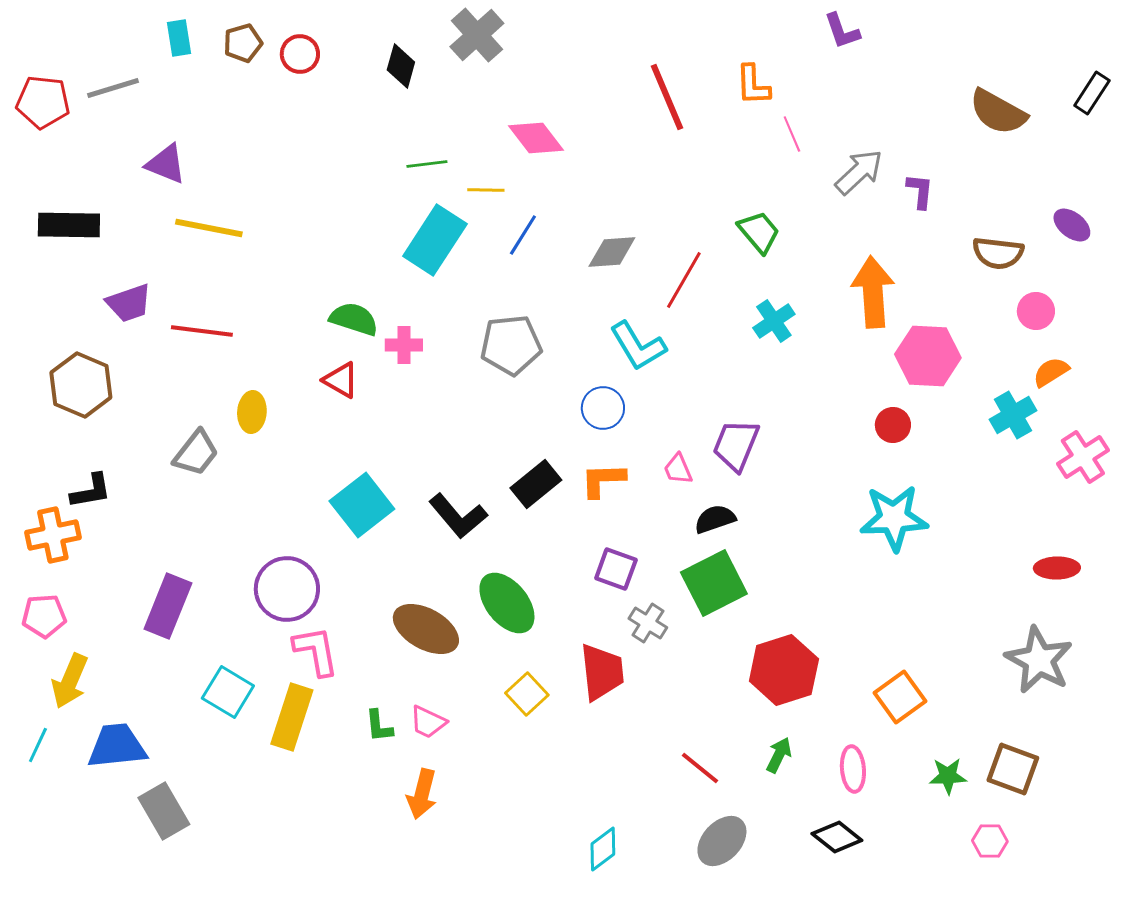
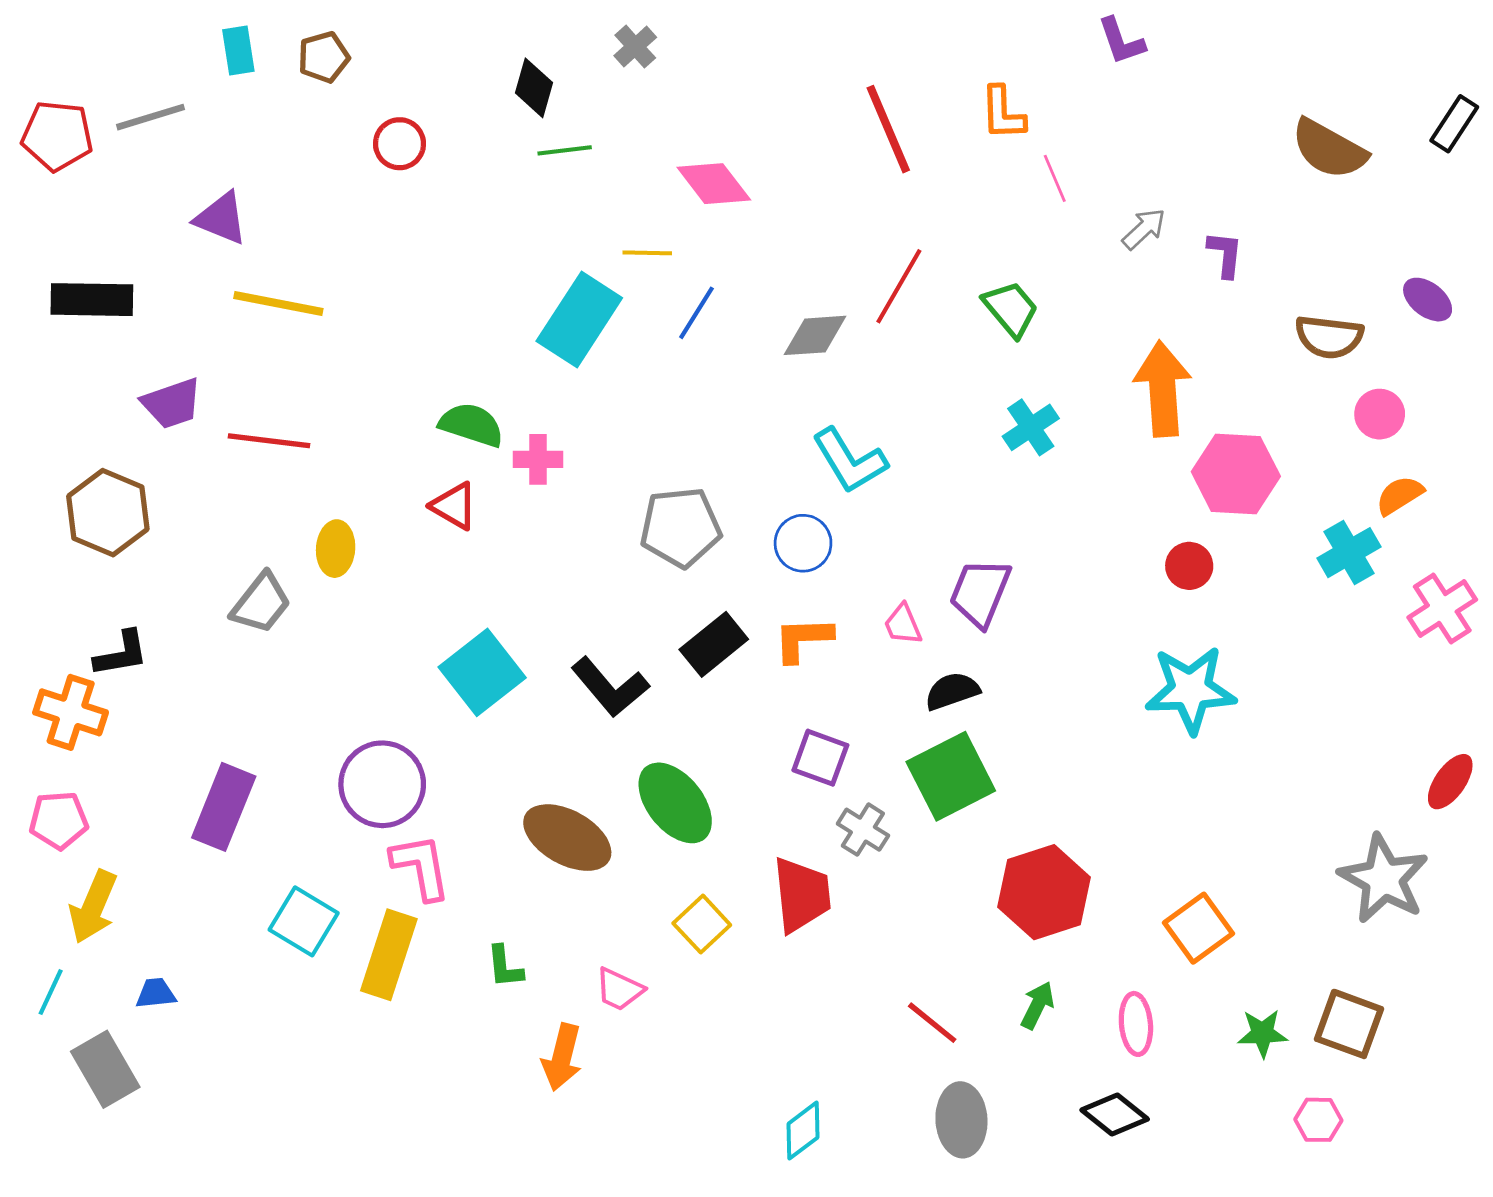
gray cross: (477, 35) -> (635, 47), size x0.6
red circle: (300, 54) -> (400, 144), moved
green line: (427, 164) -> (565, 150), moved
gray arrow: (859, 172) -> (1144, 229), size x0.7
red line: (684, 280) -> (899, 286), moved
gray pentagon: (511, 345) -> (681, 527), moved
orange cross: (53, 535) -> (71, 712), turned 30
red ellipse: (1057, 568) -> (1450, 782), moved, turned -54
pink trapezoid: (428, 722) -> (619, 989), moved
blue trapezoid: (117, 746) -> (156, 993), size x0.5
gray rectangle: (164, 811) -> (105, 1069), moved
gray ellipse: (722, 841) -> (961, 1120), turned -46

